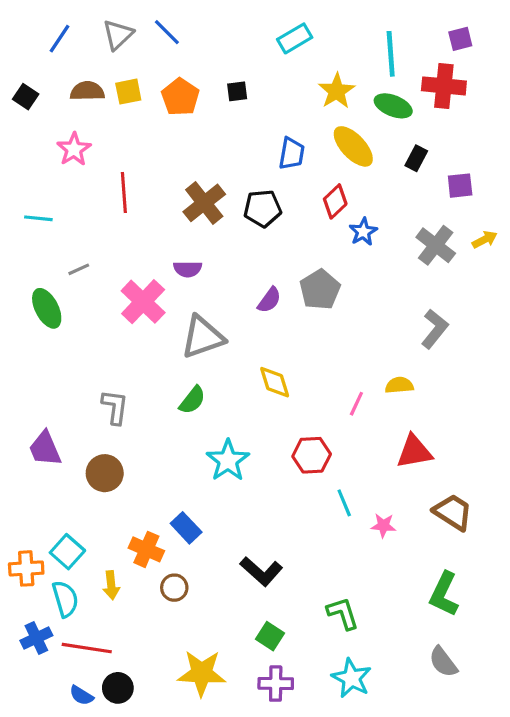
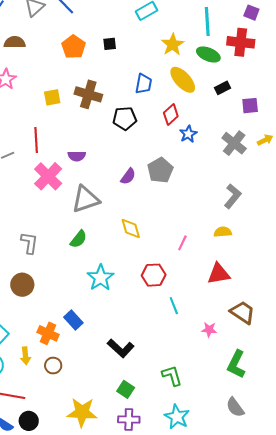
purple square: (460, 39) -> (251, 13), turned 35
yellow square: (128, 92) -> (52, 97), moved
black rectangle: (416, 158) -> (223, 88), turned 35
red line: (124, 193) -> (36, 140), moved
brown cross: (204, 203) -> (88, 94), moved, turned -36
yellow semicircle: (399, 385) -> (223, 232), moved
pink star: (383, 525) -> (209, 330), moved
brown circle: (174, 588) -> (53, 366), moved

